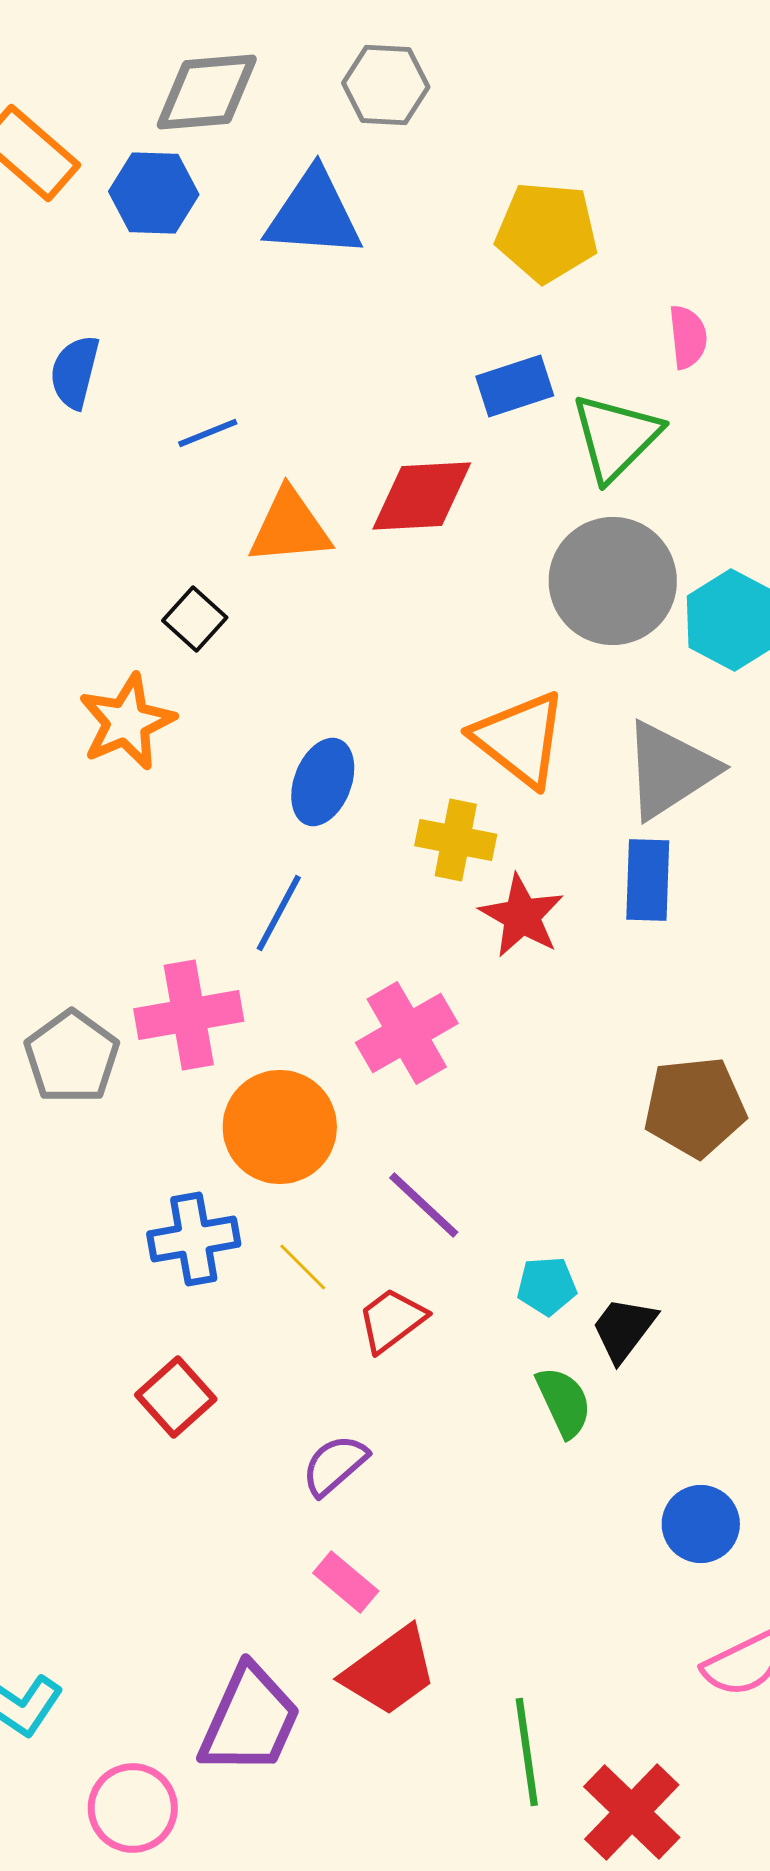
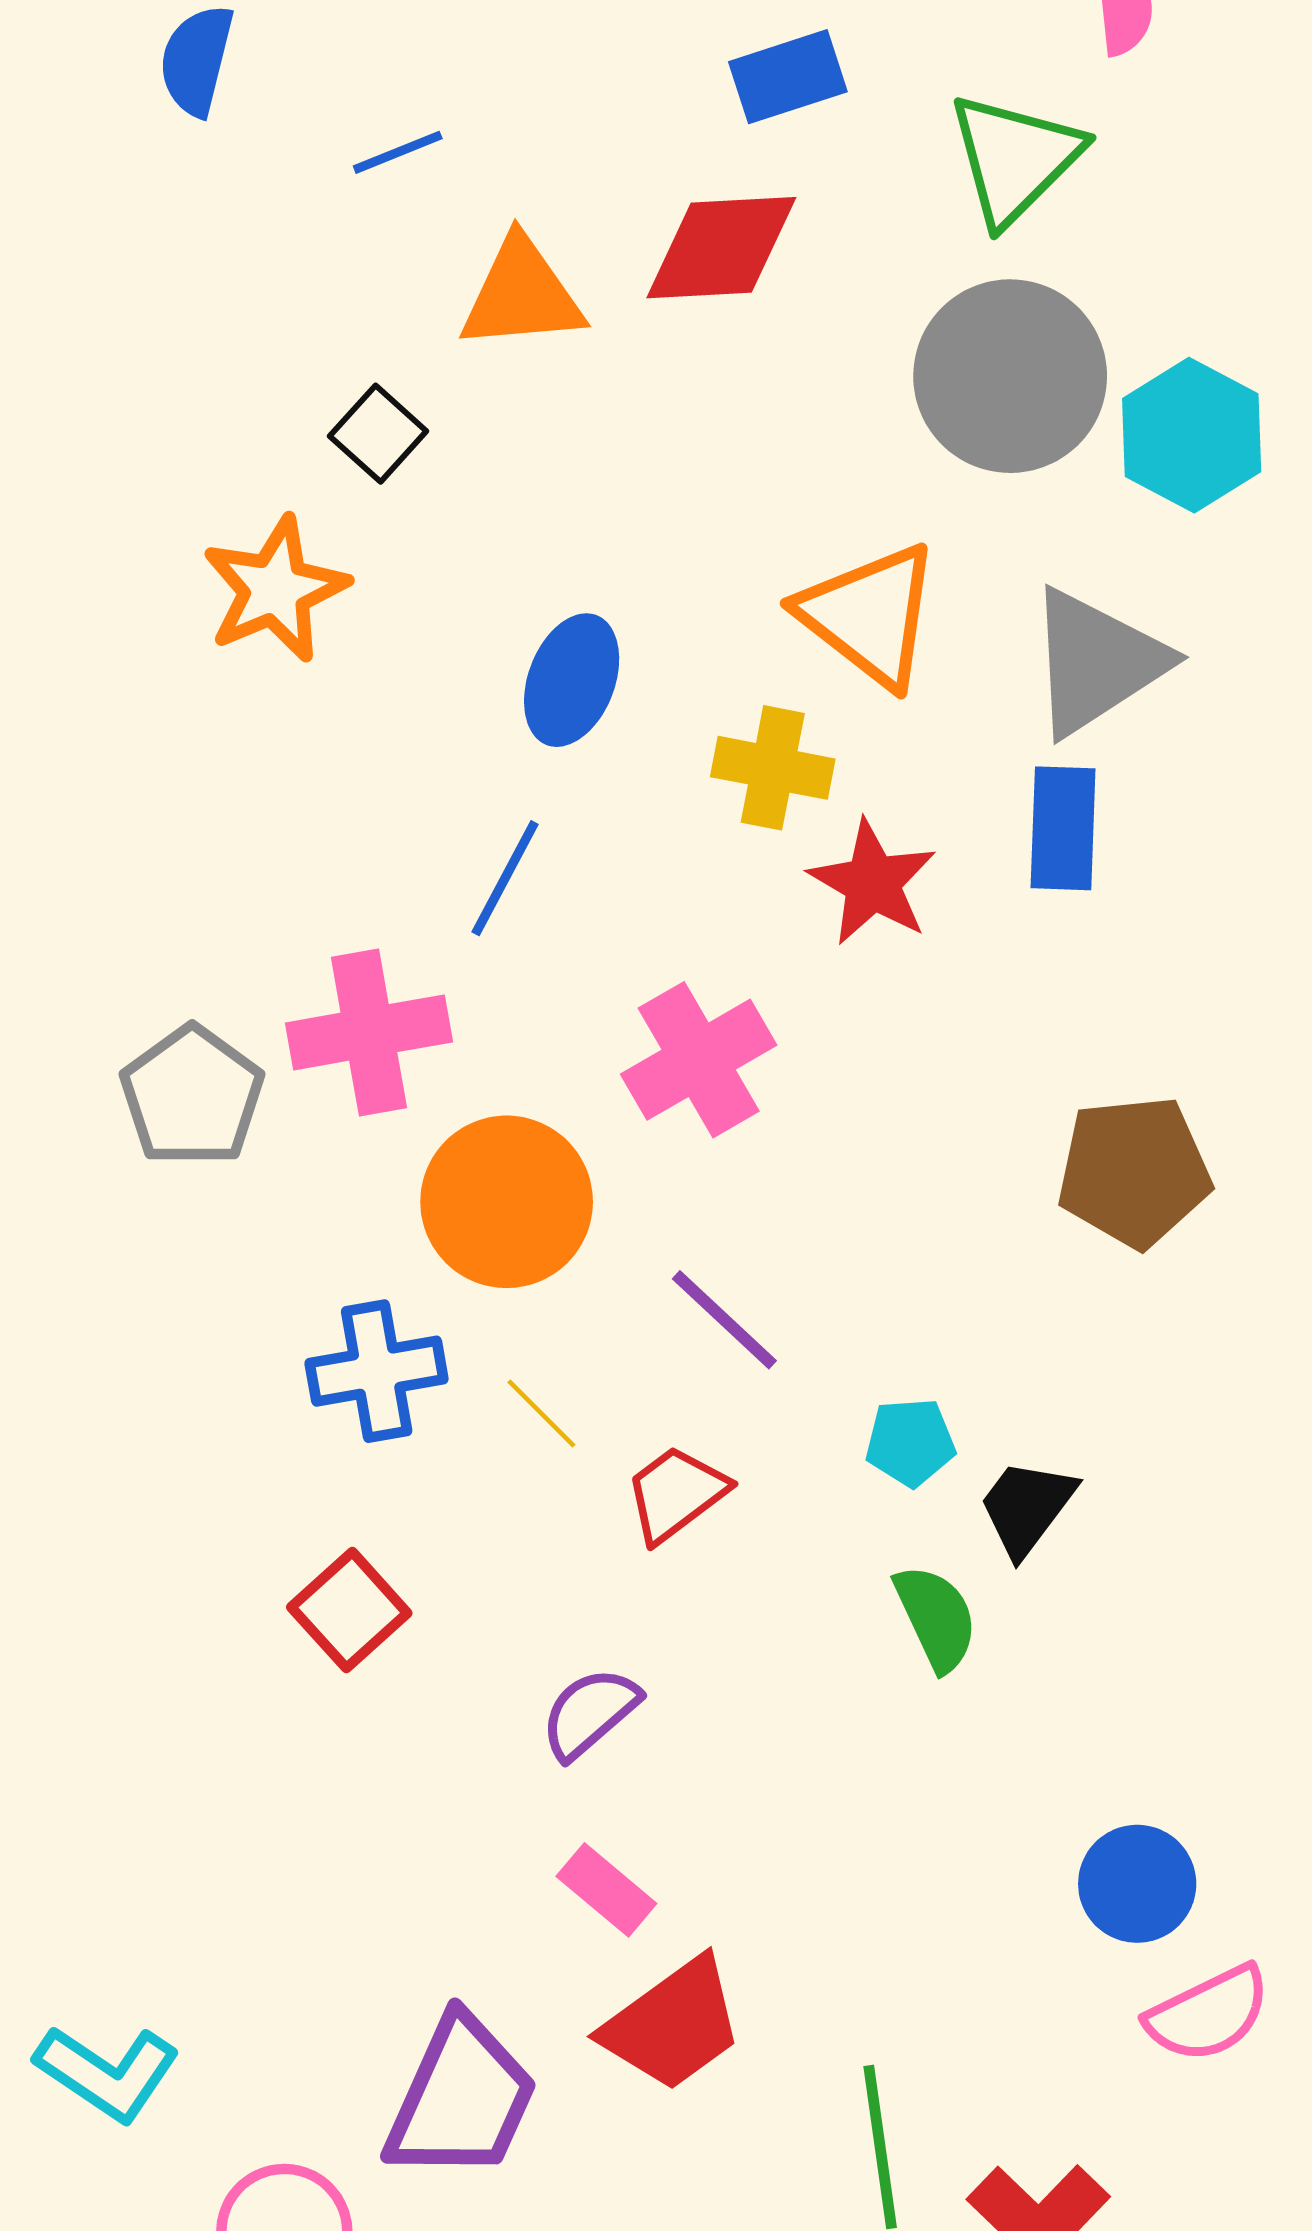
blue rectangle: (515, 386) -> (788, 77), moved
blue circle: (701, 1524) -> (1137, 1884), moved

